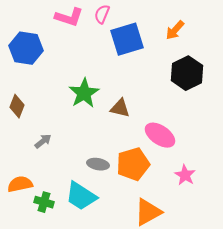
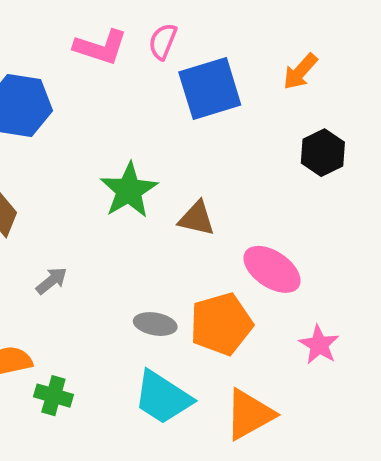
black hexagon: (187, 73) -> (323, 153), size x0.7
cyan trapezoid: (81, 196) -> (163, 397), moved

